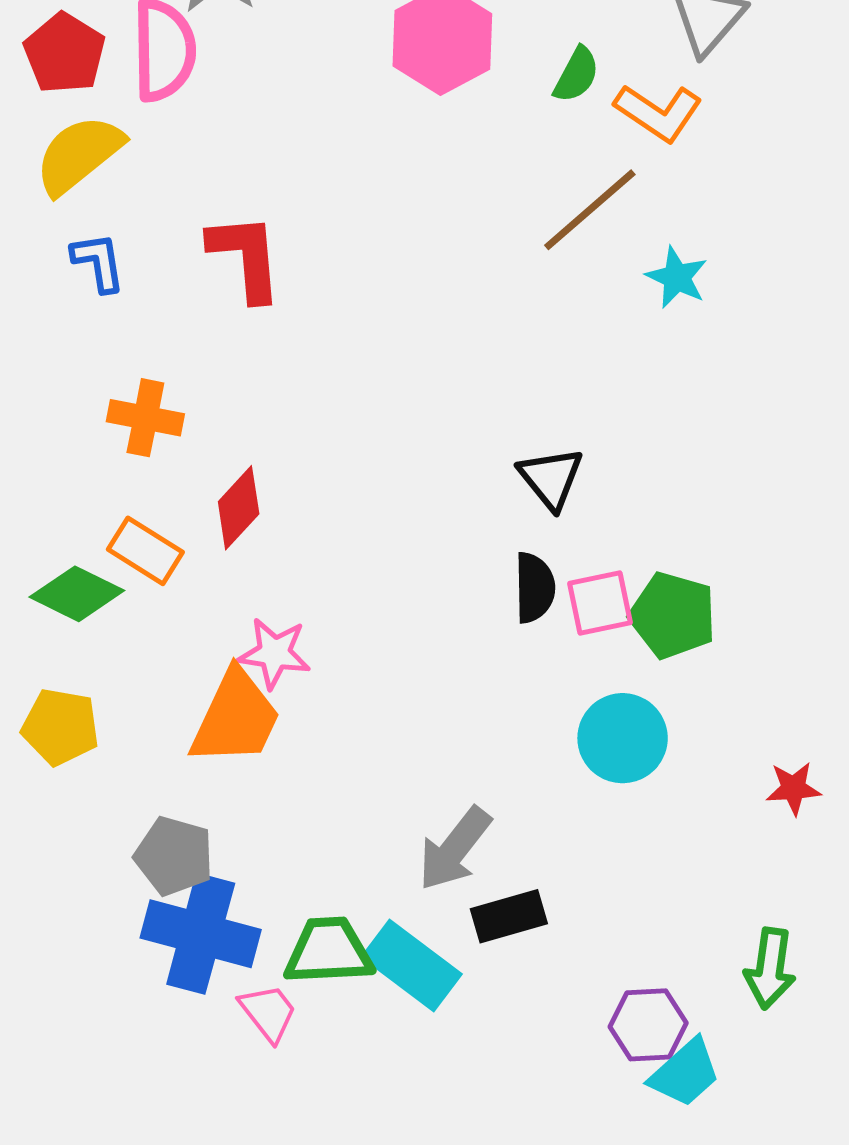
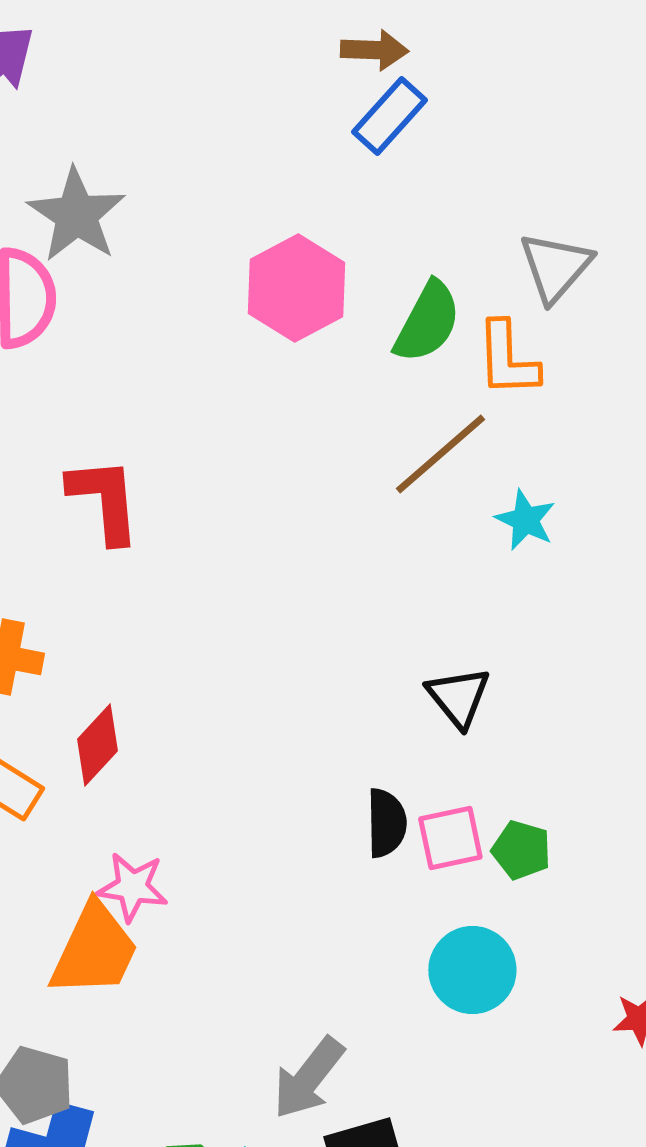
green semicircle: (576, 75) -> (427, 322), size x1.5
orange L-shape: (658, 113) -> (507, 359), turned 54
black triangle: (551, 478) -> (458, 697), moved
green pentagon: (673, 615) -> (521, 850), size x0.7

